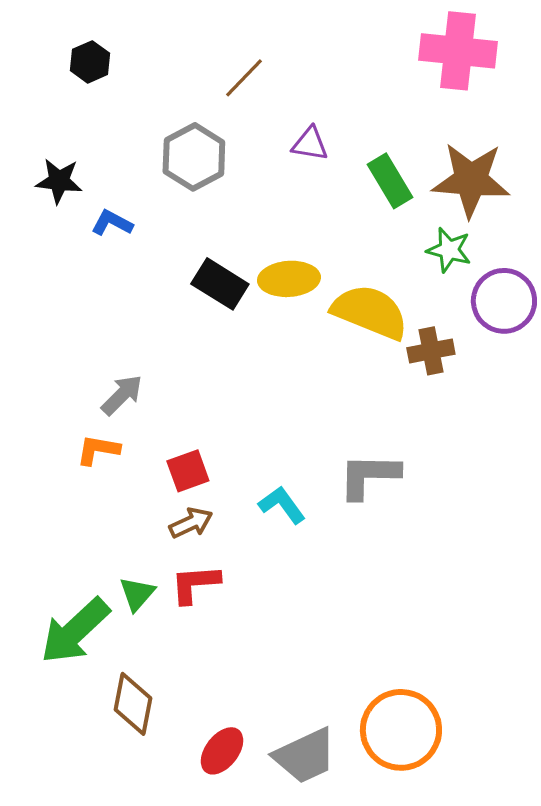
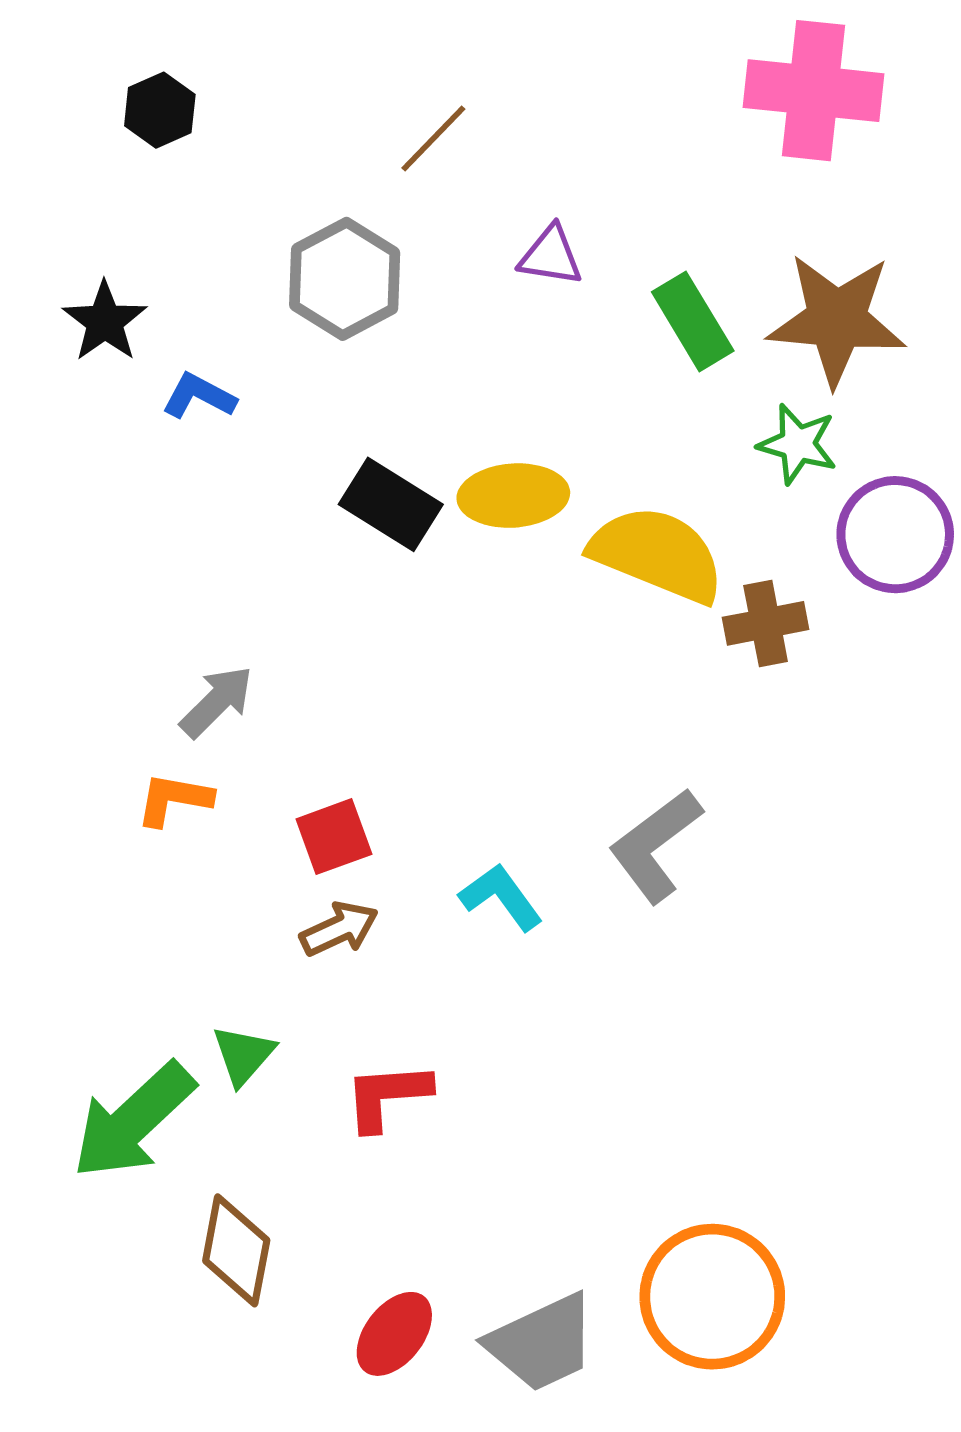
black star: (59, 181) -> (105, 321), turned 30
gray L-shape: (369, 476) -> (655, 845), turned -38
red L-shape: (195, 584) -> (387, 1096), moved

